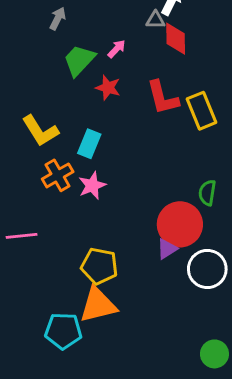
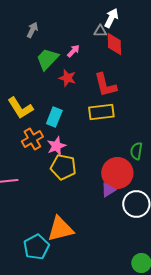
yellow rectangle: (202, 111) -> (101, 112), moved, turned -75
yellow pentagon: (99, 266) -> (63, 167), moved
cyan pentagon: (63, 331) -> (36, 247), turned -30

